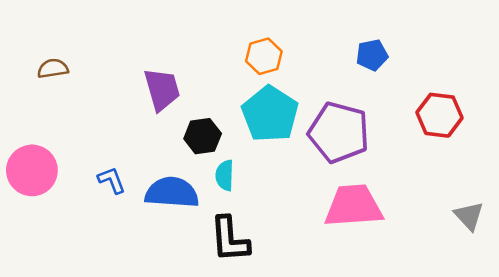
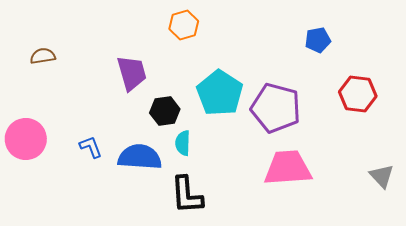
blue pentagon: (372, 55) -> (318, 40), moved
orange hexagon: (264, 56) -> (184, 25), moved

